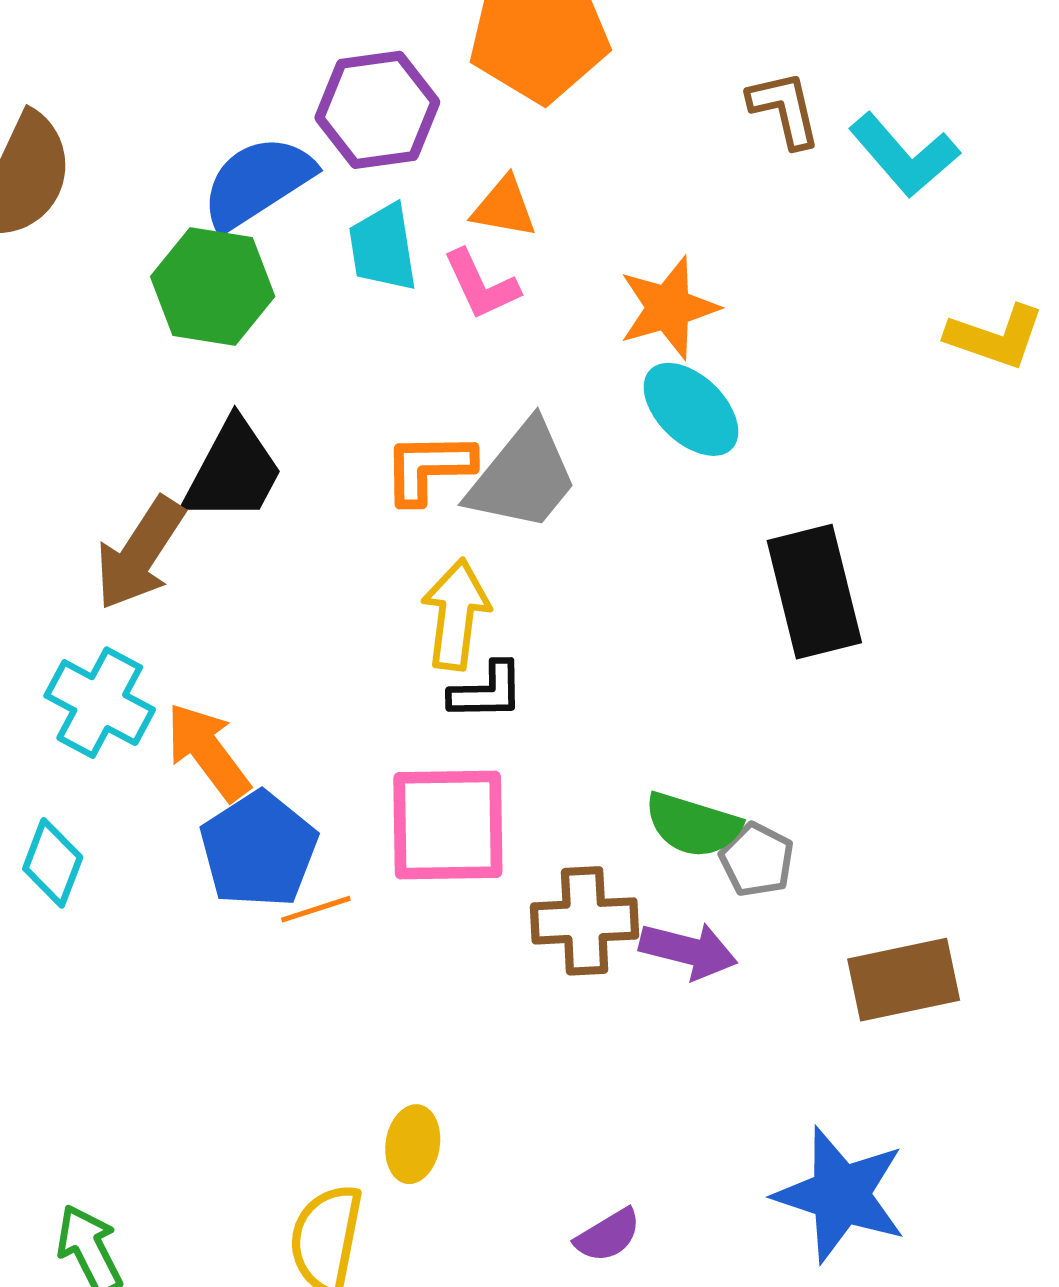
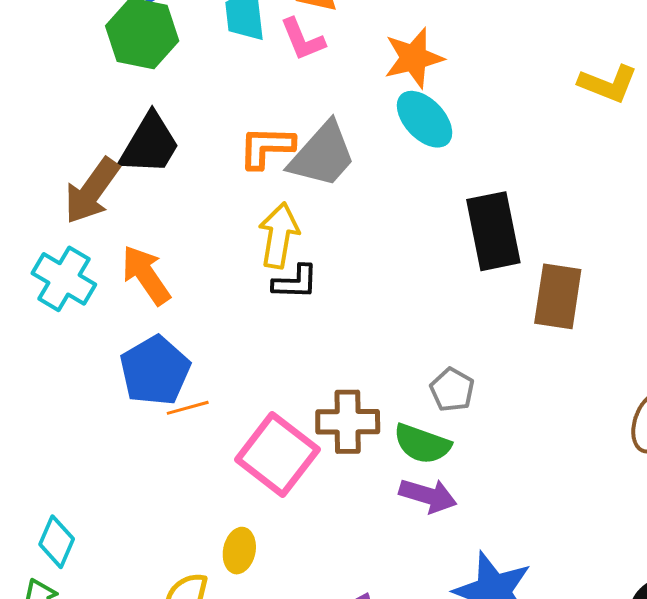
orange arrow: (208, 752) -> (146, 275), moved
pink square: (448, 825) -> (277, 455), moved, turned 36
green semicircle: (693, 825) -> (422, 444), moved
cyan diamond: (53, 863) -> (57, 542), moved
purple arrow: (688, 950) -> (428, 496), moved
brown rectangle: (904, 980) -> (558, 296), moved, turned -72

